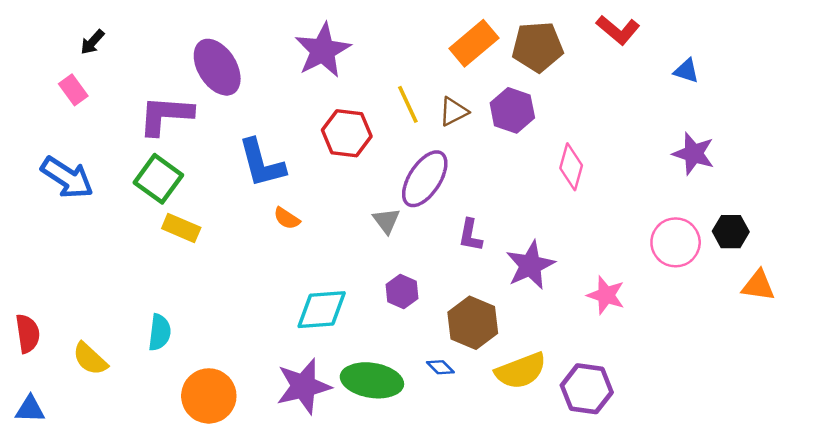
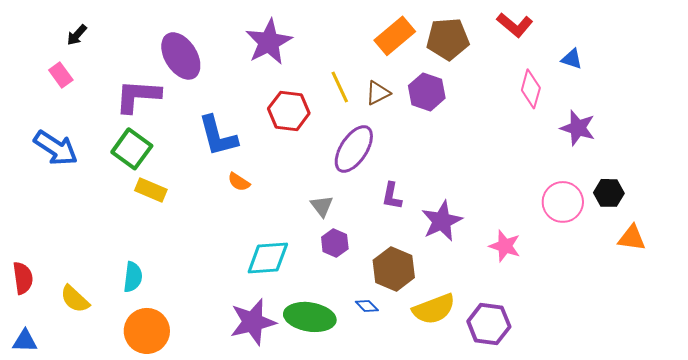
pink diamond: (571, 167) -> (531, 89), moved
gray triangle: (386, 221) -> (322, 206), moved
orange circle: (209, 396) -> (147, 331), moved

